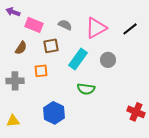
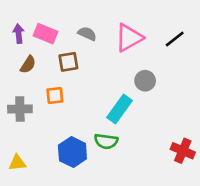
purple arrow: (13, 12) -> (19, 34), moved, turned 64
cyan rectangle: (78, 59) -> (120, 109), moved
green semicircle: (86, 89) -> (106, 141), moved

